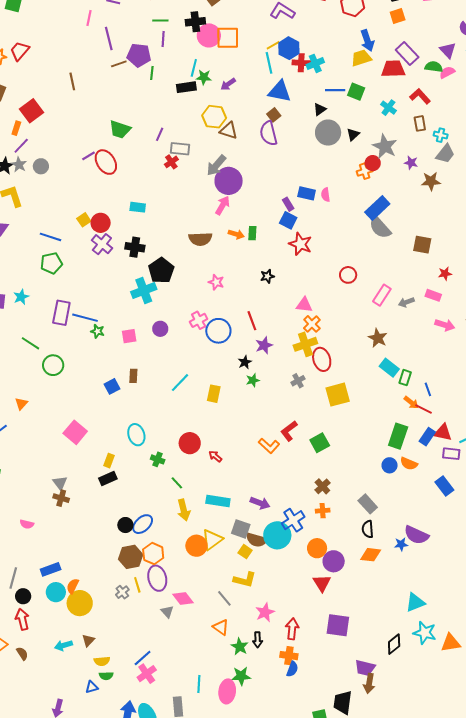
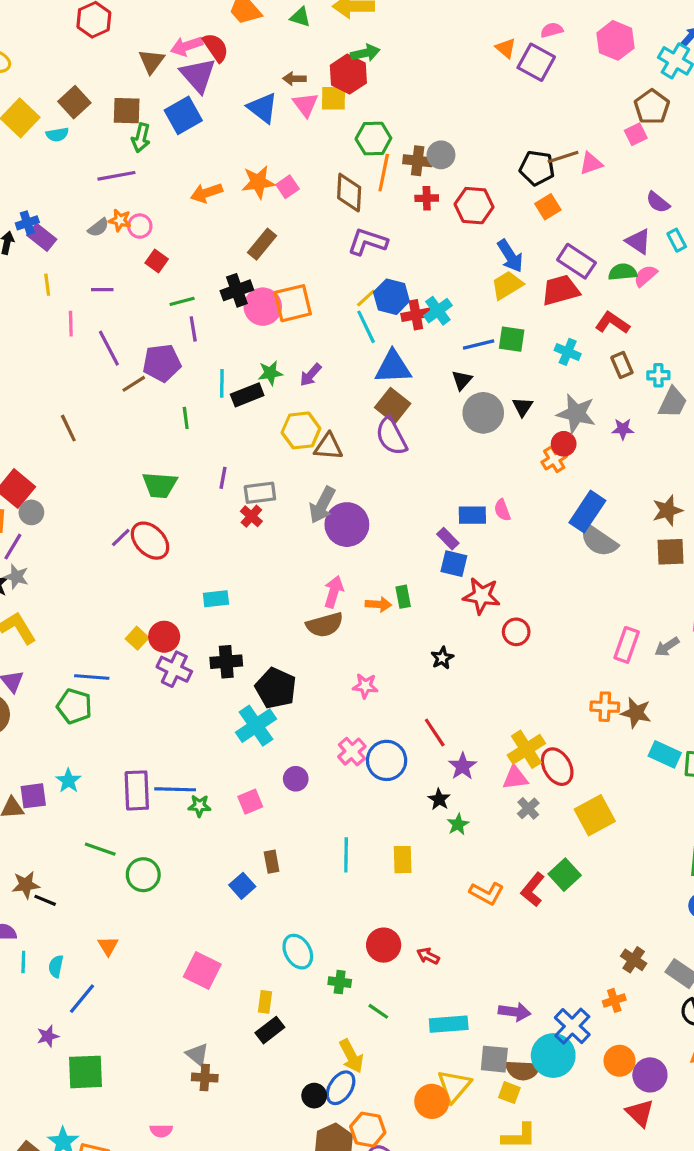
cyan line: (194, 68) -> (222, 383), moved
green line: (152, 73) -> (186, 418), moved
brown square: (274, 115) -> (393, 406), size x1.5
gray circle: (41, 166) -> (31, 512), moved
brown star: (431, 181) -> (667, 510), moved
pink arrow: (223, 205) -> (334, 592), moved
green pentagon: (51, 263) -> (74, 706), moved, turned -30
red circle: (348, 275) -> (516, 632), moved
pink triangle: (304, 305) -> (515, 778), moved
orange cross: (312, 324) -> (605, 707), moved, turned -30
cyan line: (180, 383) -> (346, 855), turned -30
green square: (320, 443) -> (565, 875), moved
orange L-shape: (269, 446) -> (487, 893), moved
brown cross: (322, 486) -> (634, 960), moved
yellow arrow: (184, 510) -> (351, 1056), moved

